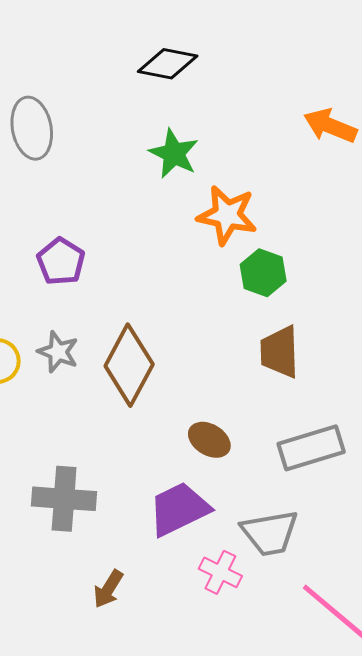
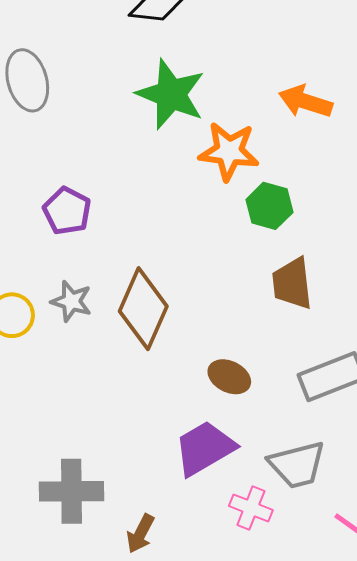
orange arrow: (330, 126) -> (305, 101), moved
green star: (174, 154) -> (171, 94), size x1.4
gray cross: (64, 499) -> (71, 491), moved

